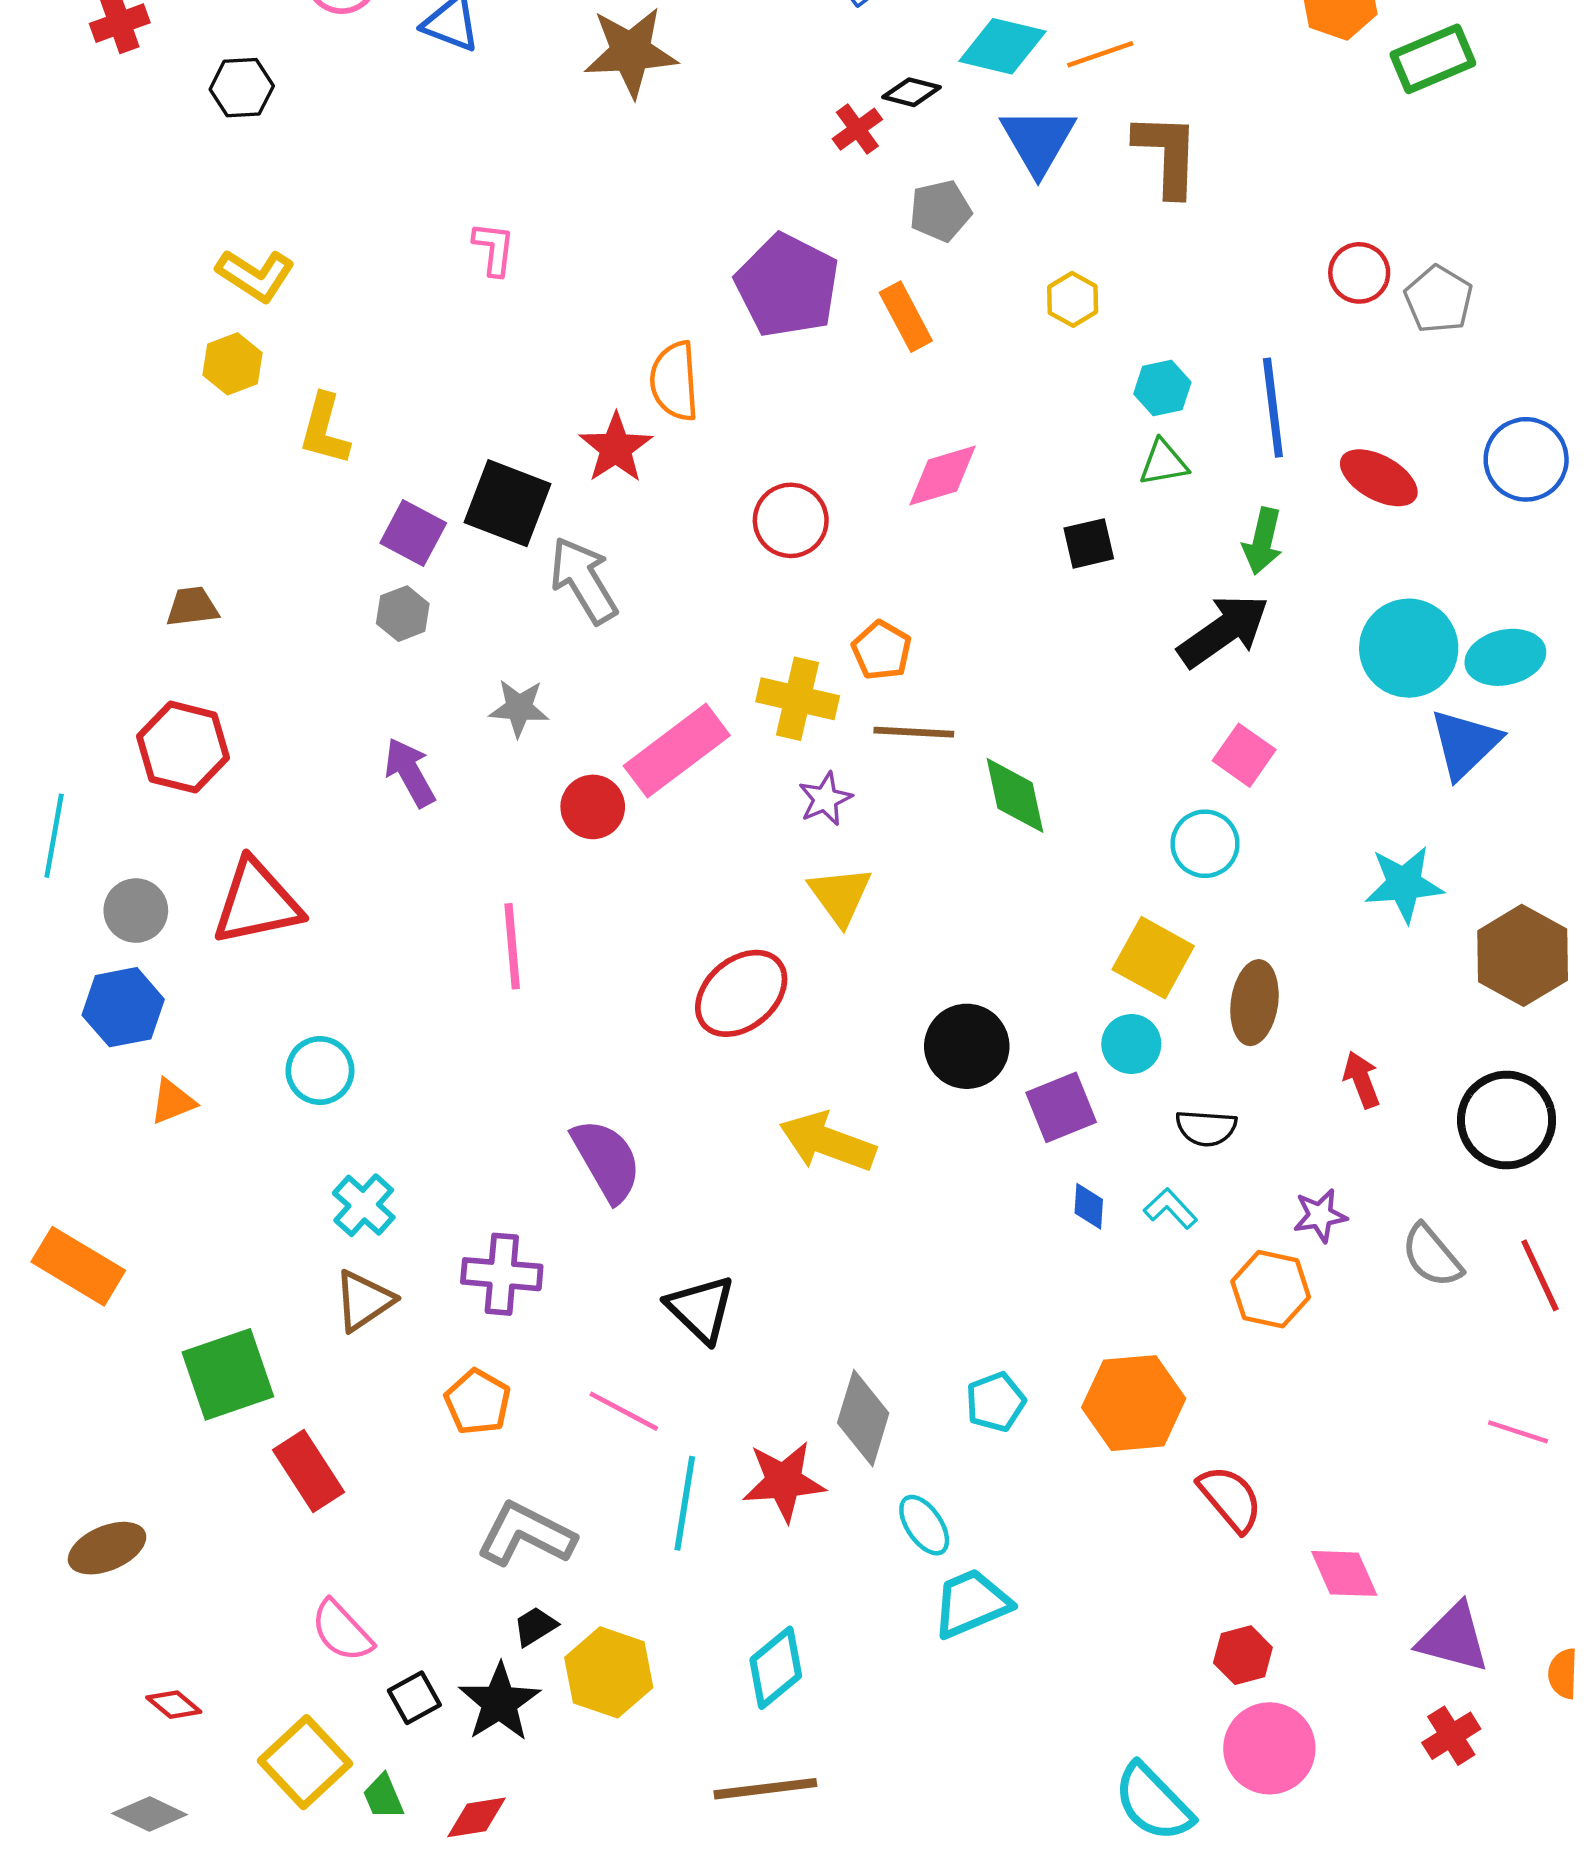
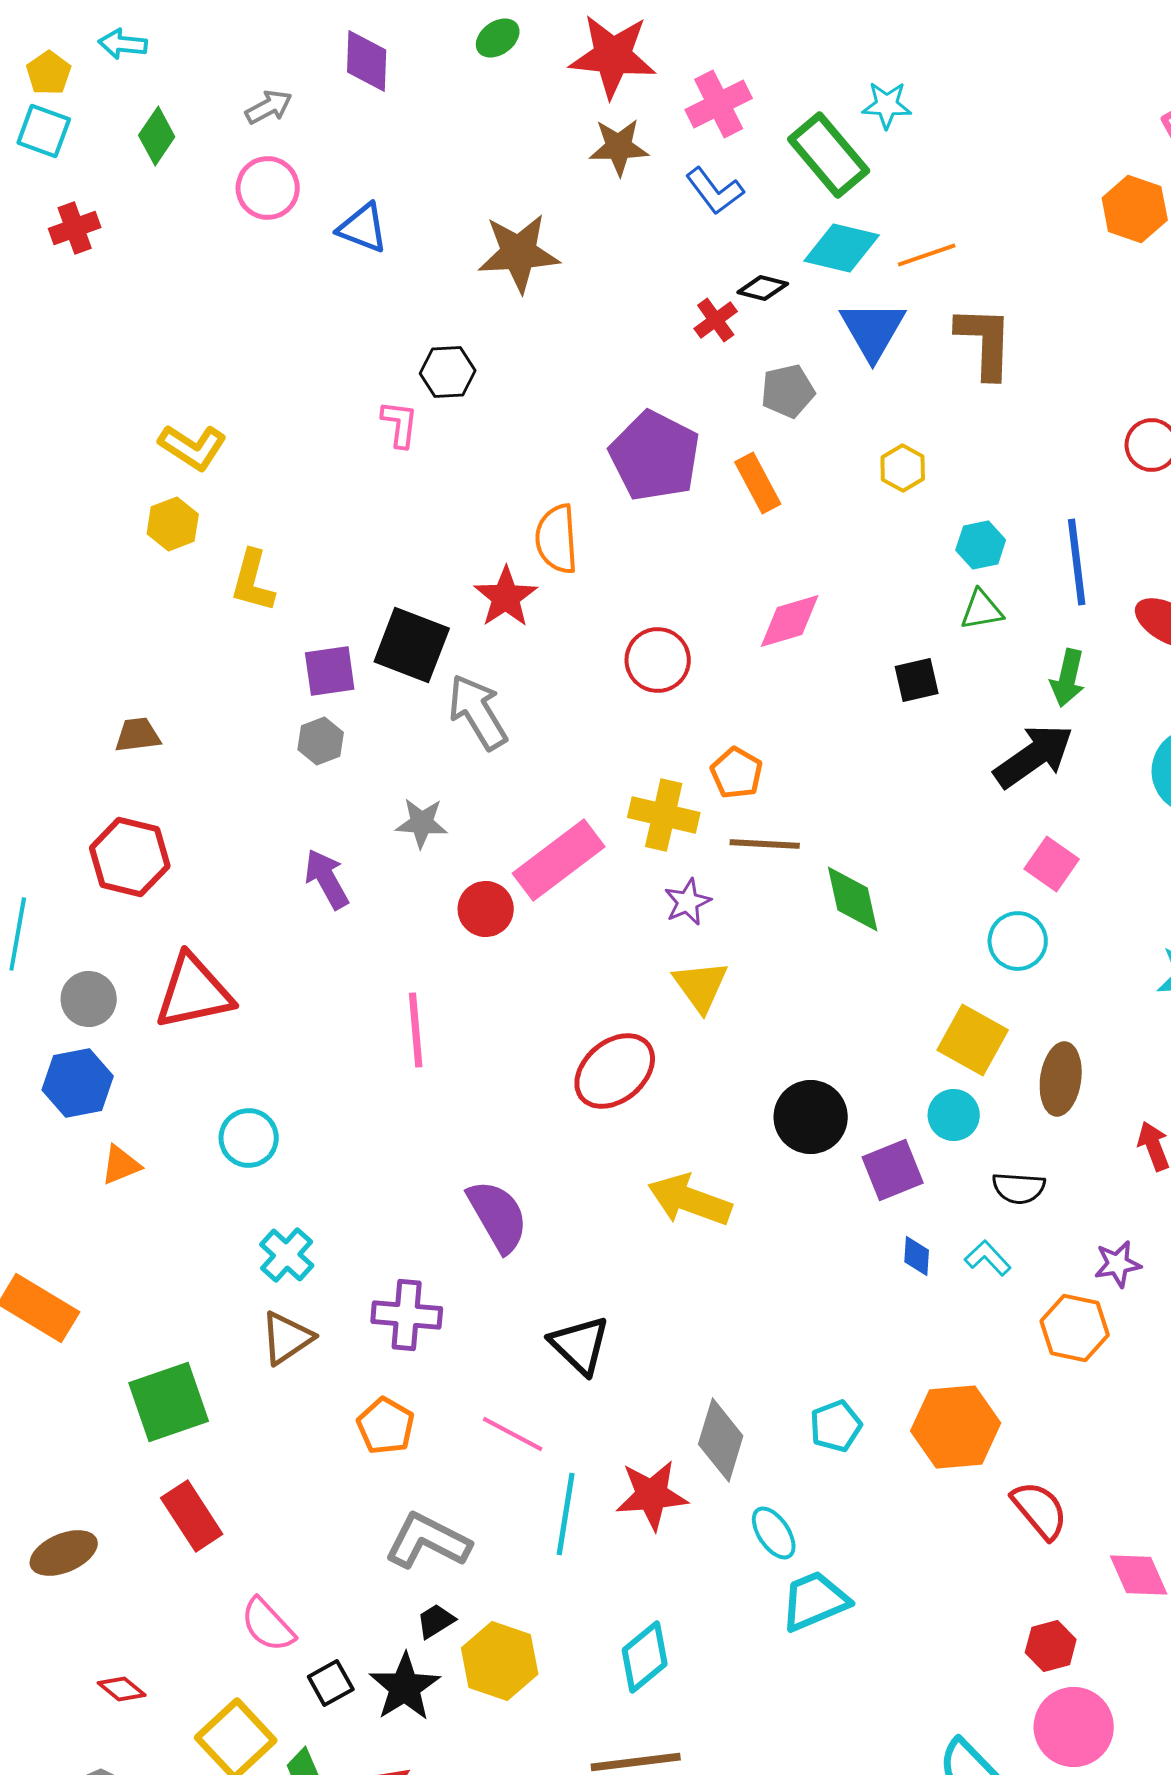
black hexagon: (242, 88) -> (448, 372), moved
purple square: (413, 533) -> (330, 671), turned -36
red rectangle: (308, 1471) -> (192, 1516), moved

